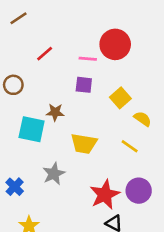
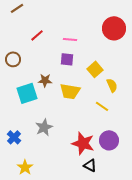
red circle: (115, 44) -> (114, 28), moved
yellow semicircle: (143, 119) -> (112, 85), turned 32
cyan square: (32, 129) -> (27, 93), turned -30
yellow trapezoid: (84, 144) -> (70, 91), moved
red star: (105, 195) -> (83, 143), turned -30

